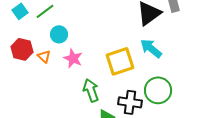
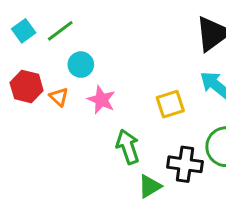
yellow square: (120, 61) -> (170, 104), size x0.7

